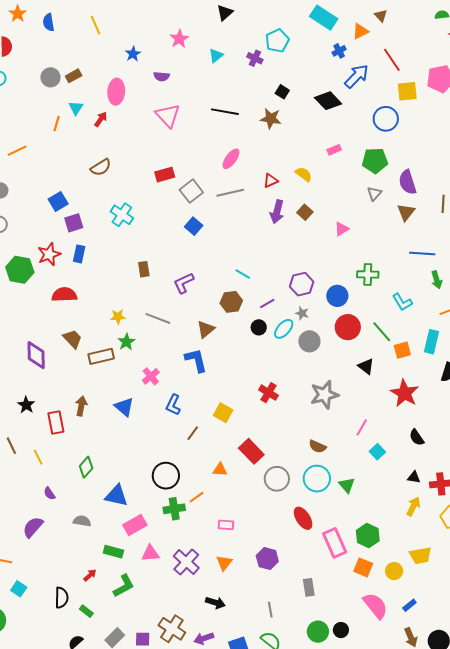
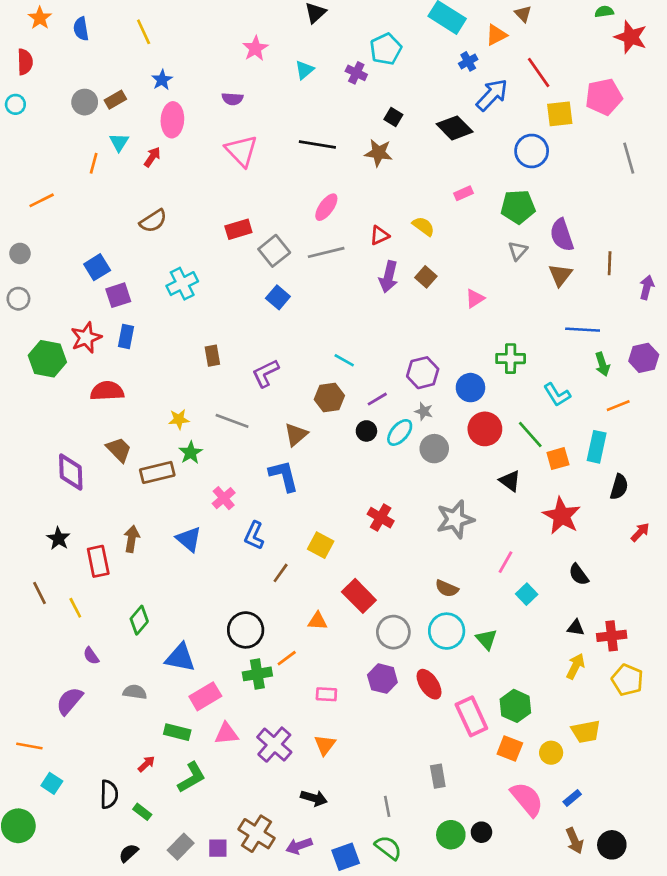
blue star: (133, 54) -> (162, 80), moved
cyan cross: (122, 215) -> (182, 284), turned 30
purple hexagon: (267, 559) -> (382, 679), moved

